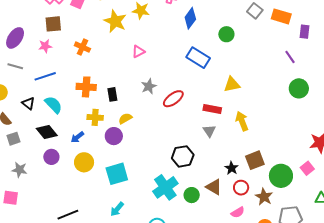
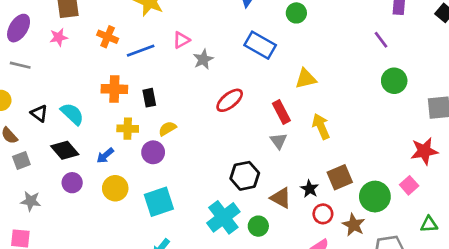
blue line: (45, 76) -> (141, 51), moved
gray star: (149, 86) -> (203, 59), moved
red rectangle: (212, 109) -> (281, 112), turned 54
brown triangle: (214, 187) -> (281, 198), moved

